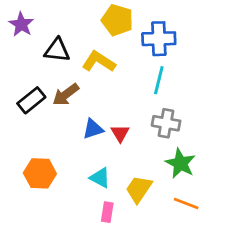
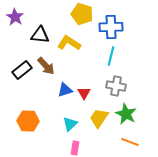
brown arrow: (66, 95) -> (46, 66), turned -96
cyan triangle: (100, 178) -> (70, 124), turned 49
yellow trapezoid: (139, 189) -> (99, 118), moved

